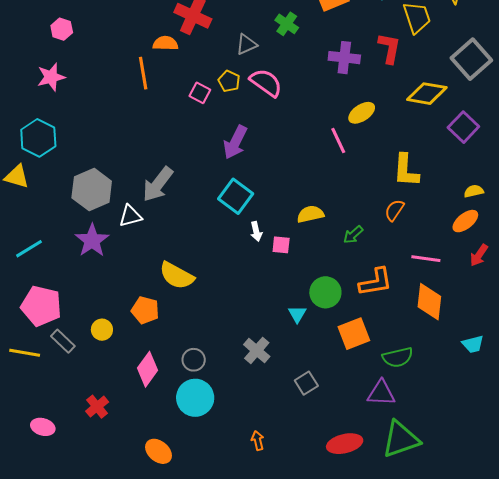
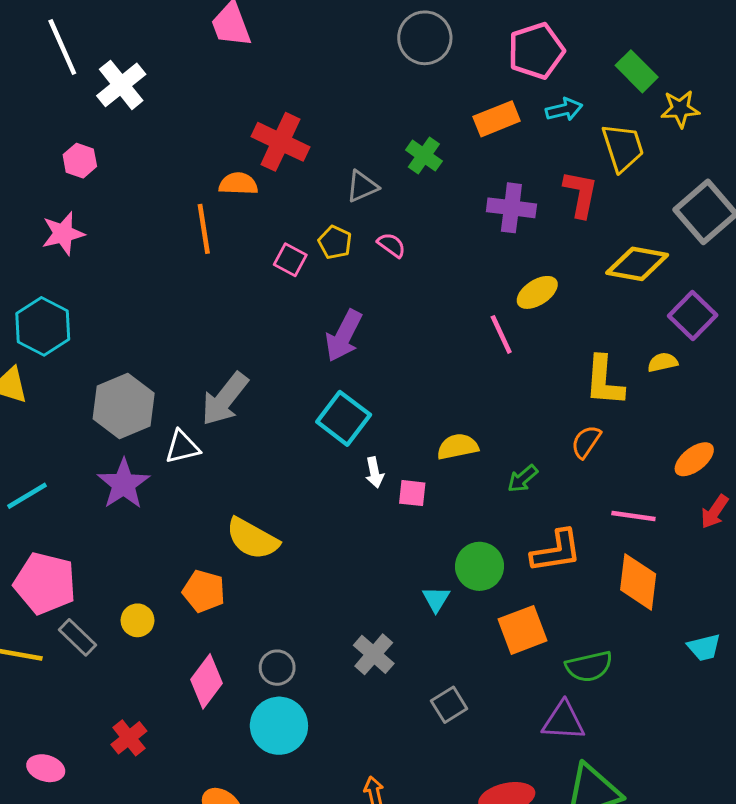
pink semicircle: (266, 83) -> (391, 245), size x0.6
yellow semicircle: (474, 191) -> (663, 362), moved

